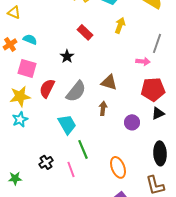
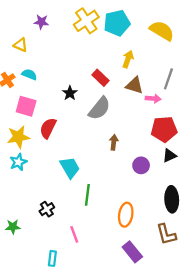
yellow triangle: (14, 12) -> (21, 45), moved
red rectangle: (85, 32) -> (101, 78), moved
brown triangle: (109, 82) -> (134, 85), moved
gray semicircle: (76, 91) -> (99, 108), moved
brown arrow: (103, 108) -> (114, 142), moved
green line: (83, 149) -> (87, 195), turned 30
orange ellipse: (118, 167) -> (126, 215), turned 30
pink line: (71, 169) -> (74, 234), moved

